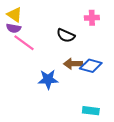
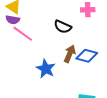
brown arrow: (73, 64) -> (70, 54), turned 114
blue star: (48, 79) -> (46, 69), turned 30

